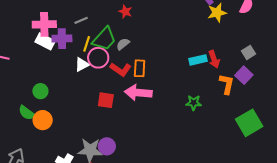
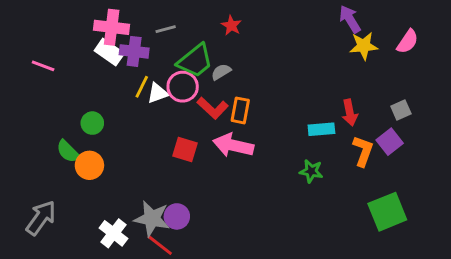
yellow line: (87, 44) -> (142, 87), moved
cyan rectangle: (198, 60) -> (321, 129), moved

